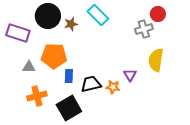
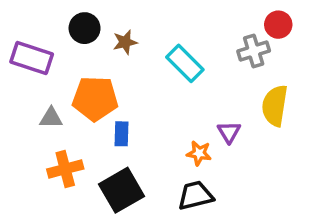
cyan rectangle: (98, 15) -> (185, 63), moved
black circle: (48, 16) -> (85, 28), size x0.7
black trapezoid: (91, 84) -> (195, 195), moved

